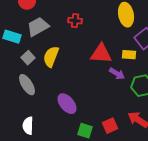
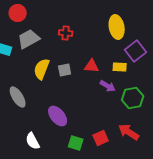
red triangle: (101, 54) -> (92, 66), size x0.7
gray square: (28, 58) -> (65, 70), moved, turned 32
white semicircle: (28, 126) -> (33, 141), moved, turned -30

